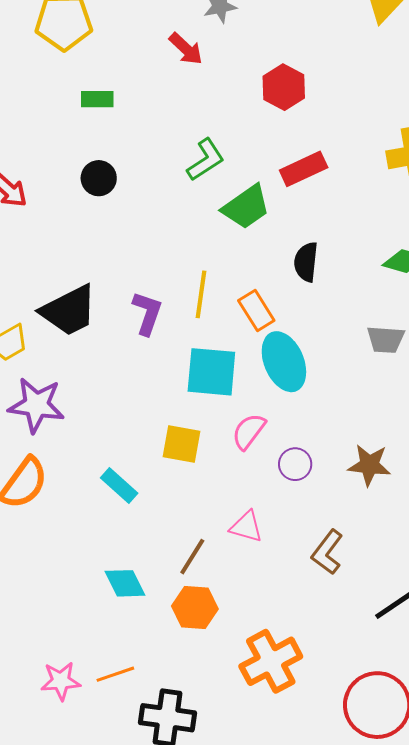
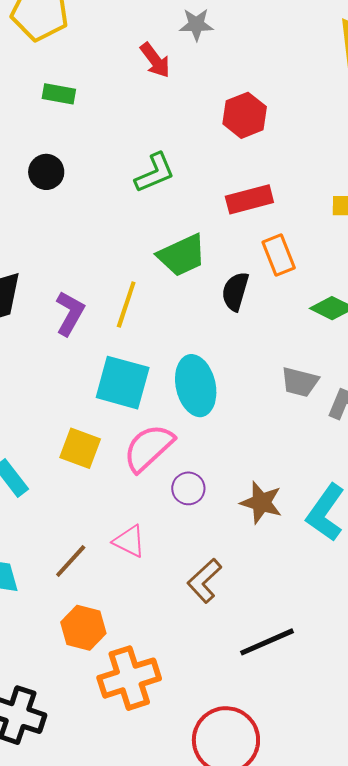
green trapezoid: (246, 207) -> (182, 255), moved
orange rectangle: (256, 310) -> (279, 255), moved
pink semicircle: (249, 431) -> (149, 448), size x1.4
orange hexagon: (195, 608) -> (83, 628), moved

